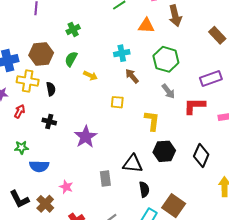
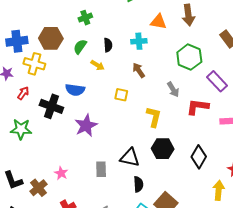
cyan cross: (122, 53) -> (139, 41), moved
green hexagon: (166, 59) -> (189, 57), moved
purple rectangle: (211, 78) -> (217, 81), turned 60
black semicircle: (51, 89) -> (108, 45), moved
black cross: (49, 121) -> (51, 106), size x1.6
green star: (21, 147) -> (21, 129), size x1.5
blue semicircle: (39, 166) -> (75, 90), moved

